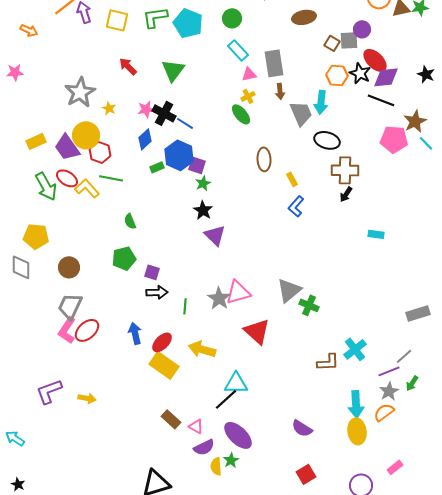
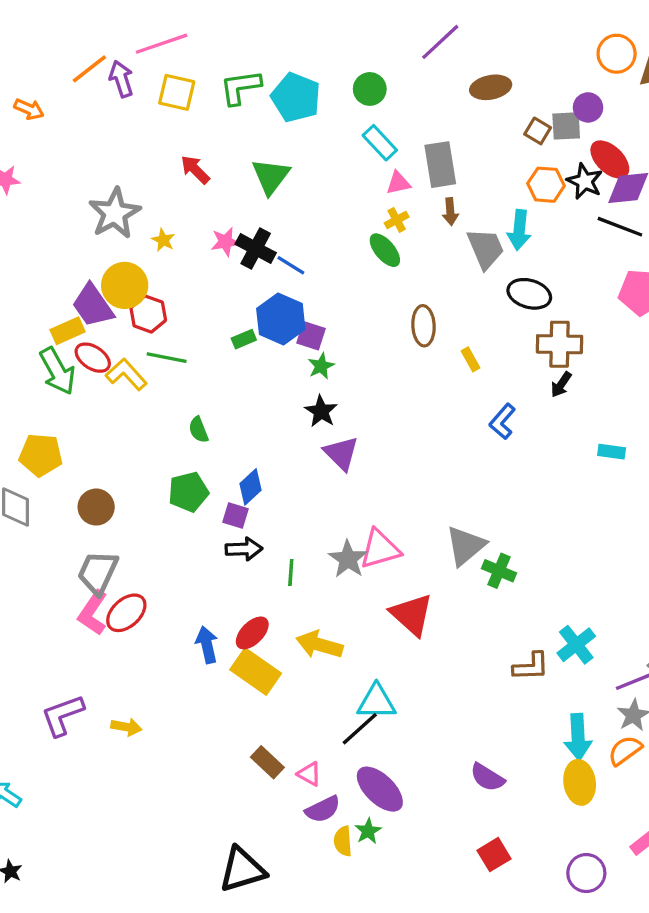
blue diamond: (145, 139) -> (251, 487), moved
yellow rectangle: (36, 141) -> (68, 331), moved
blue L-shape: (296, 206) -> (502, 421), moved
blue arrow: (135, 333) -> (207, 645), moved

